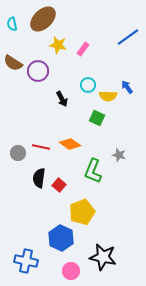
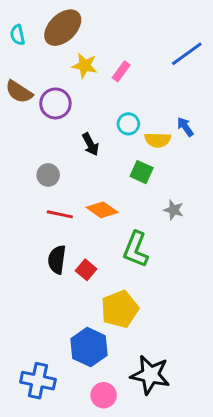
gray circle: (18, 153) -> (48, 175), moved
gray star: (119, 155) -> (174, 210), moved

